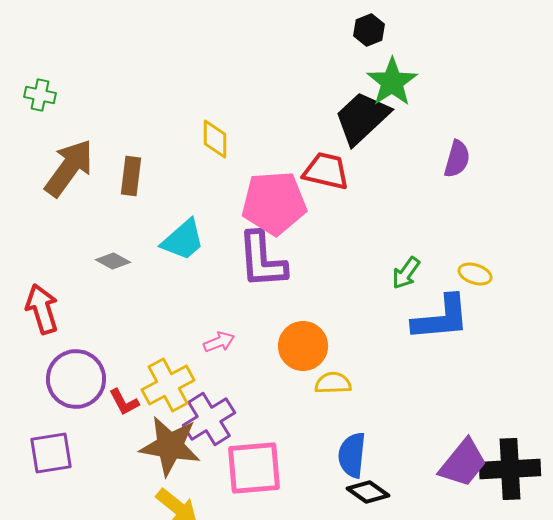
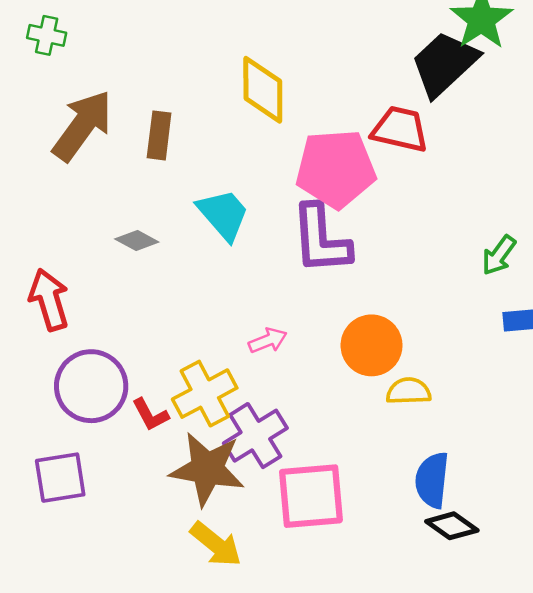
yellow diamond: (215, 139) -> (263, 90), size x1.4
cyan trapezoid: (183, 240) -> (223, 214), turned -90

